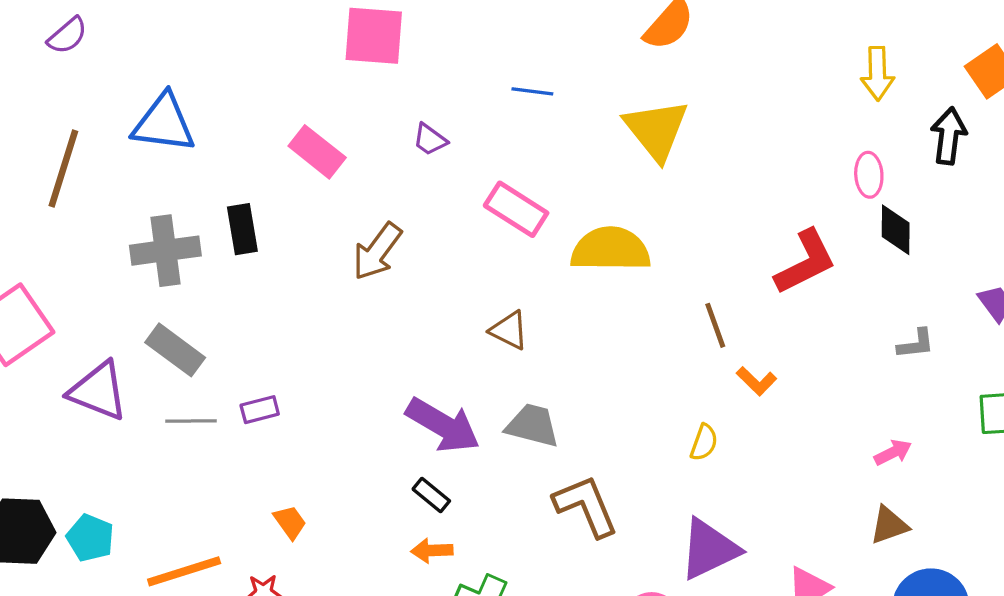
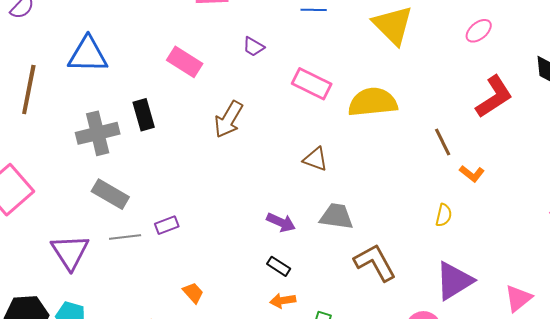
pink ellipse: (869, 175) -> (479, 31), moved, turned 60
purple triangle: (98, 391) -> (70, 252), moved, turned 42
purple arrow: (443, 425) -> (281, 222), size x0.6

